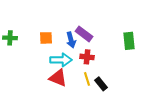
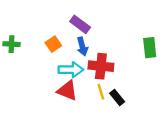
purple rectangle: (84, 34) -> (80, 24), moved
orange square: (46, 38) -> (53, 44), turned -32
red cross: (87, 57) -> (101, 66), size x1.5

